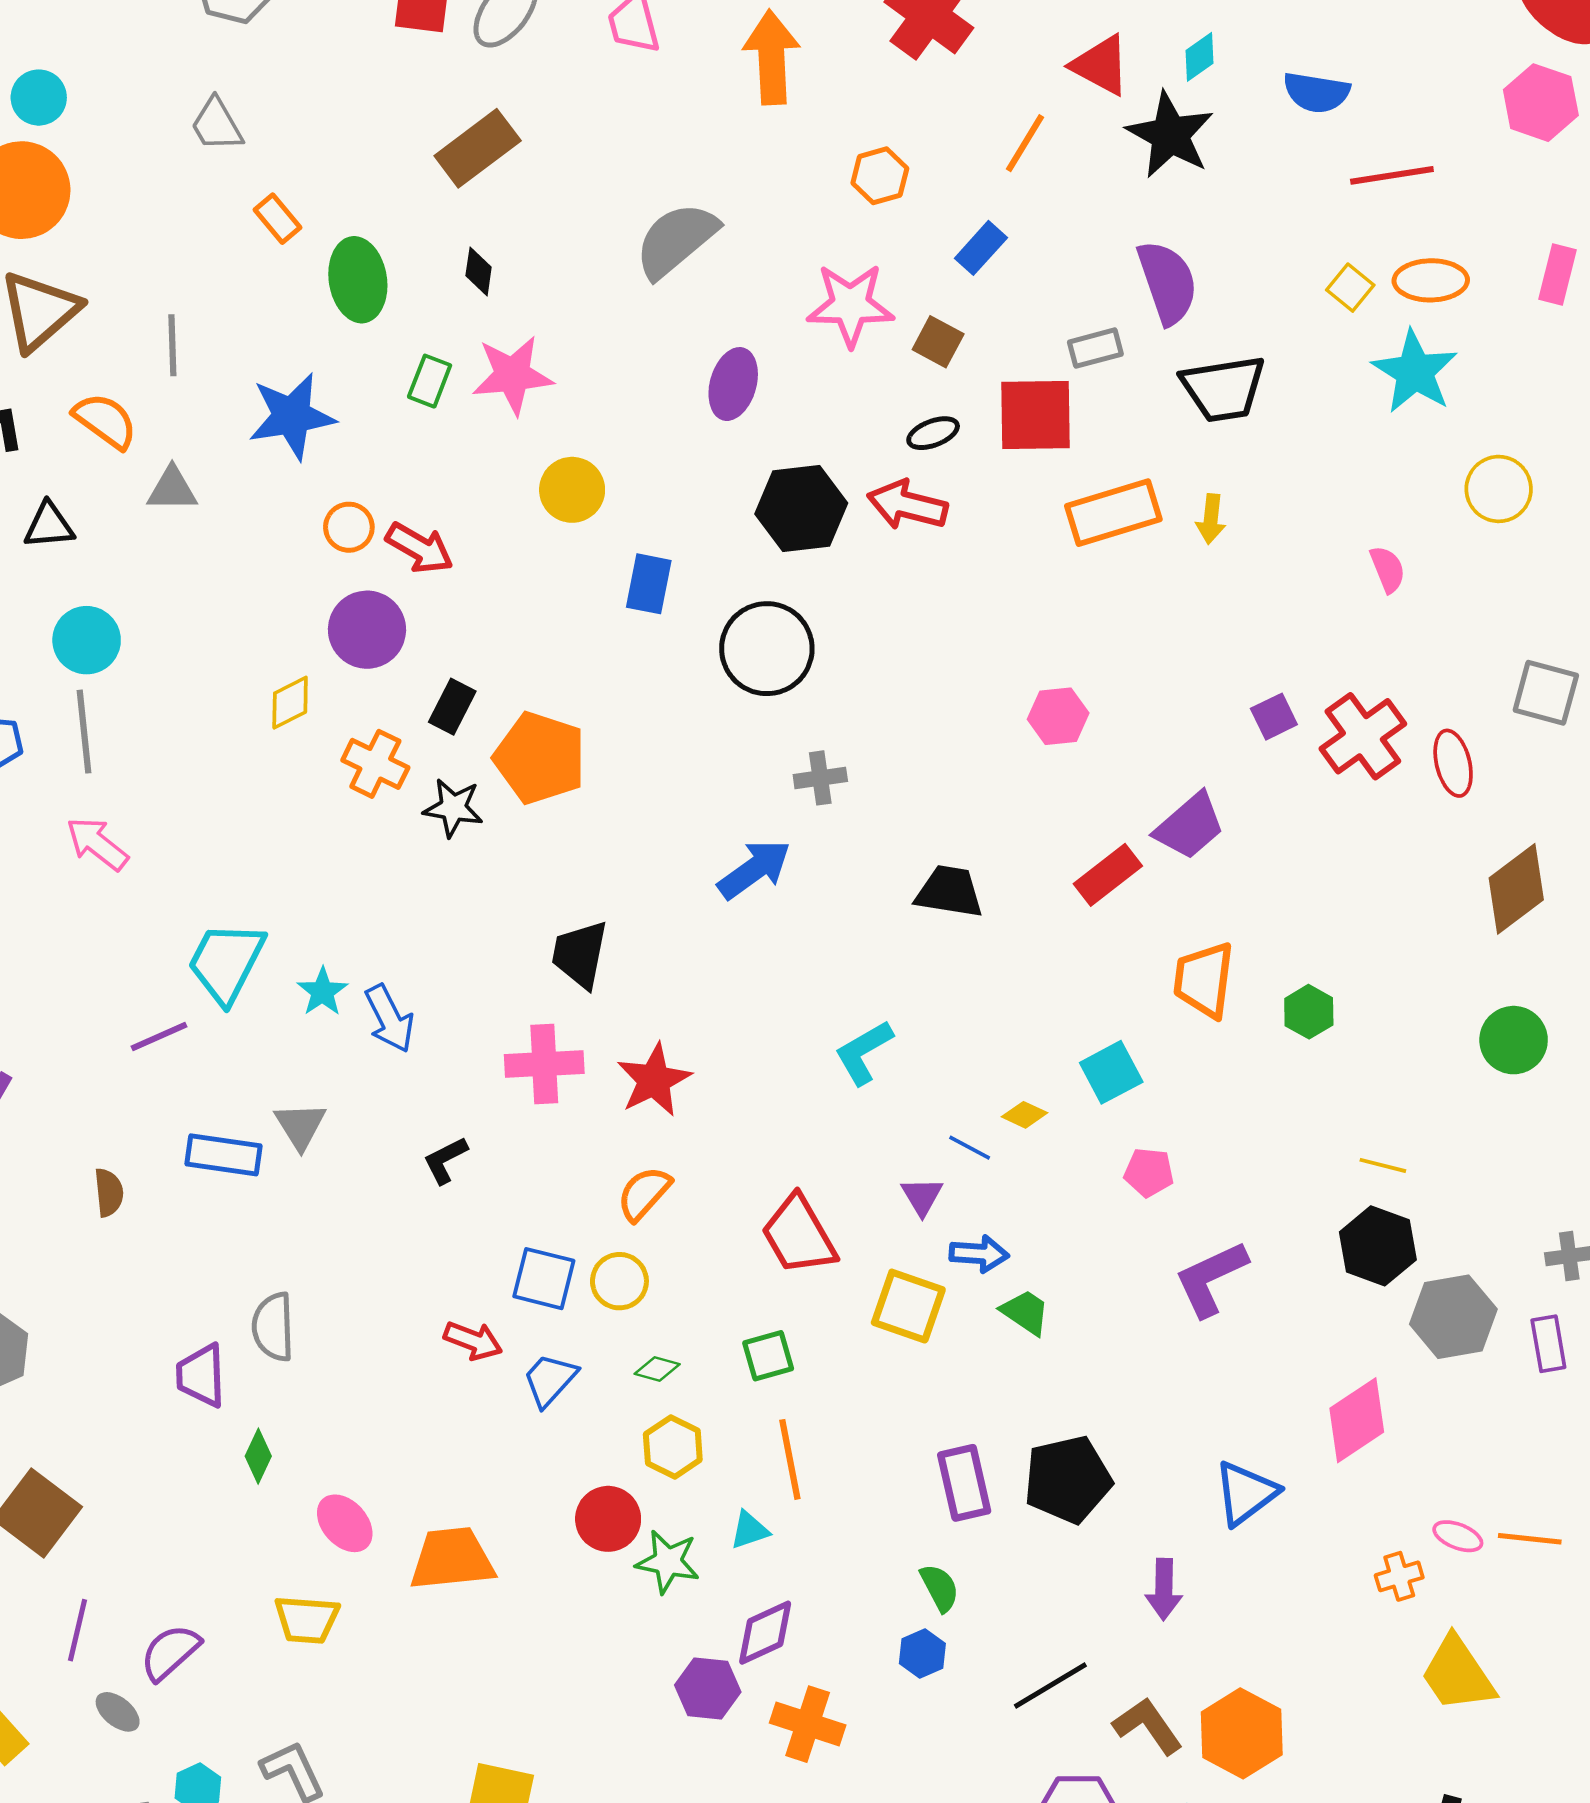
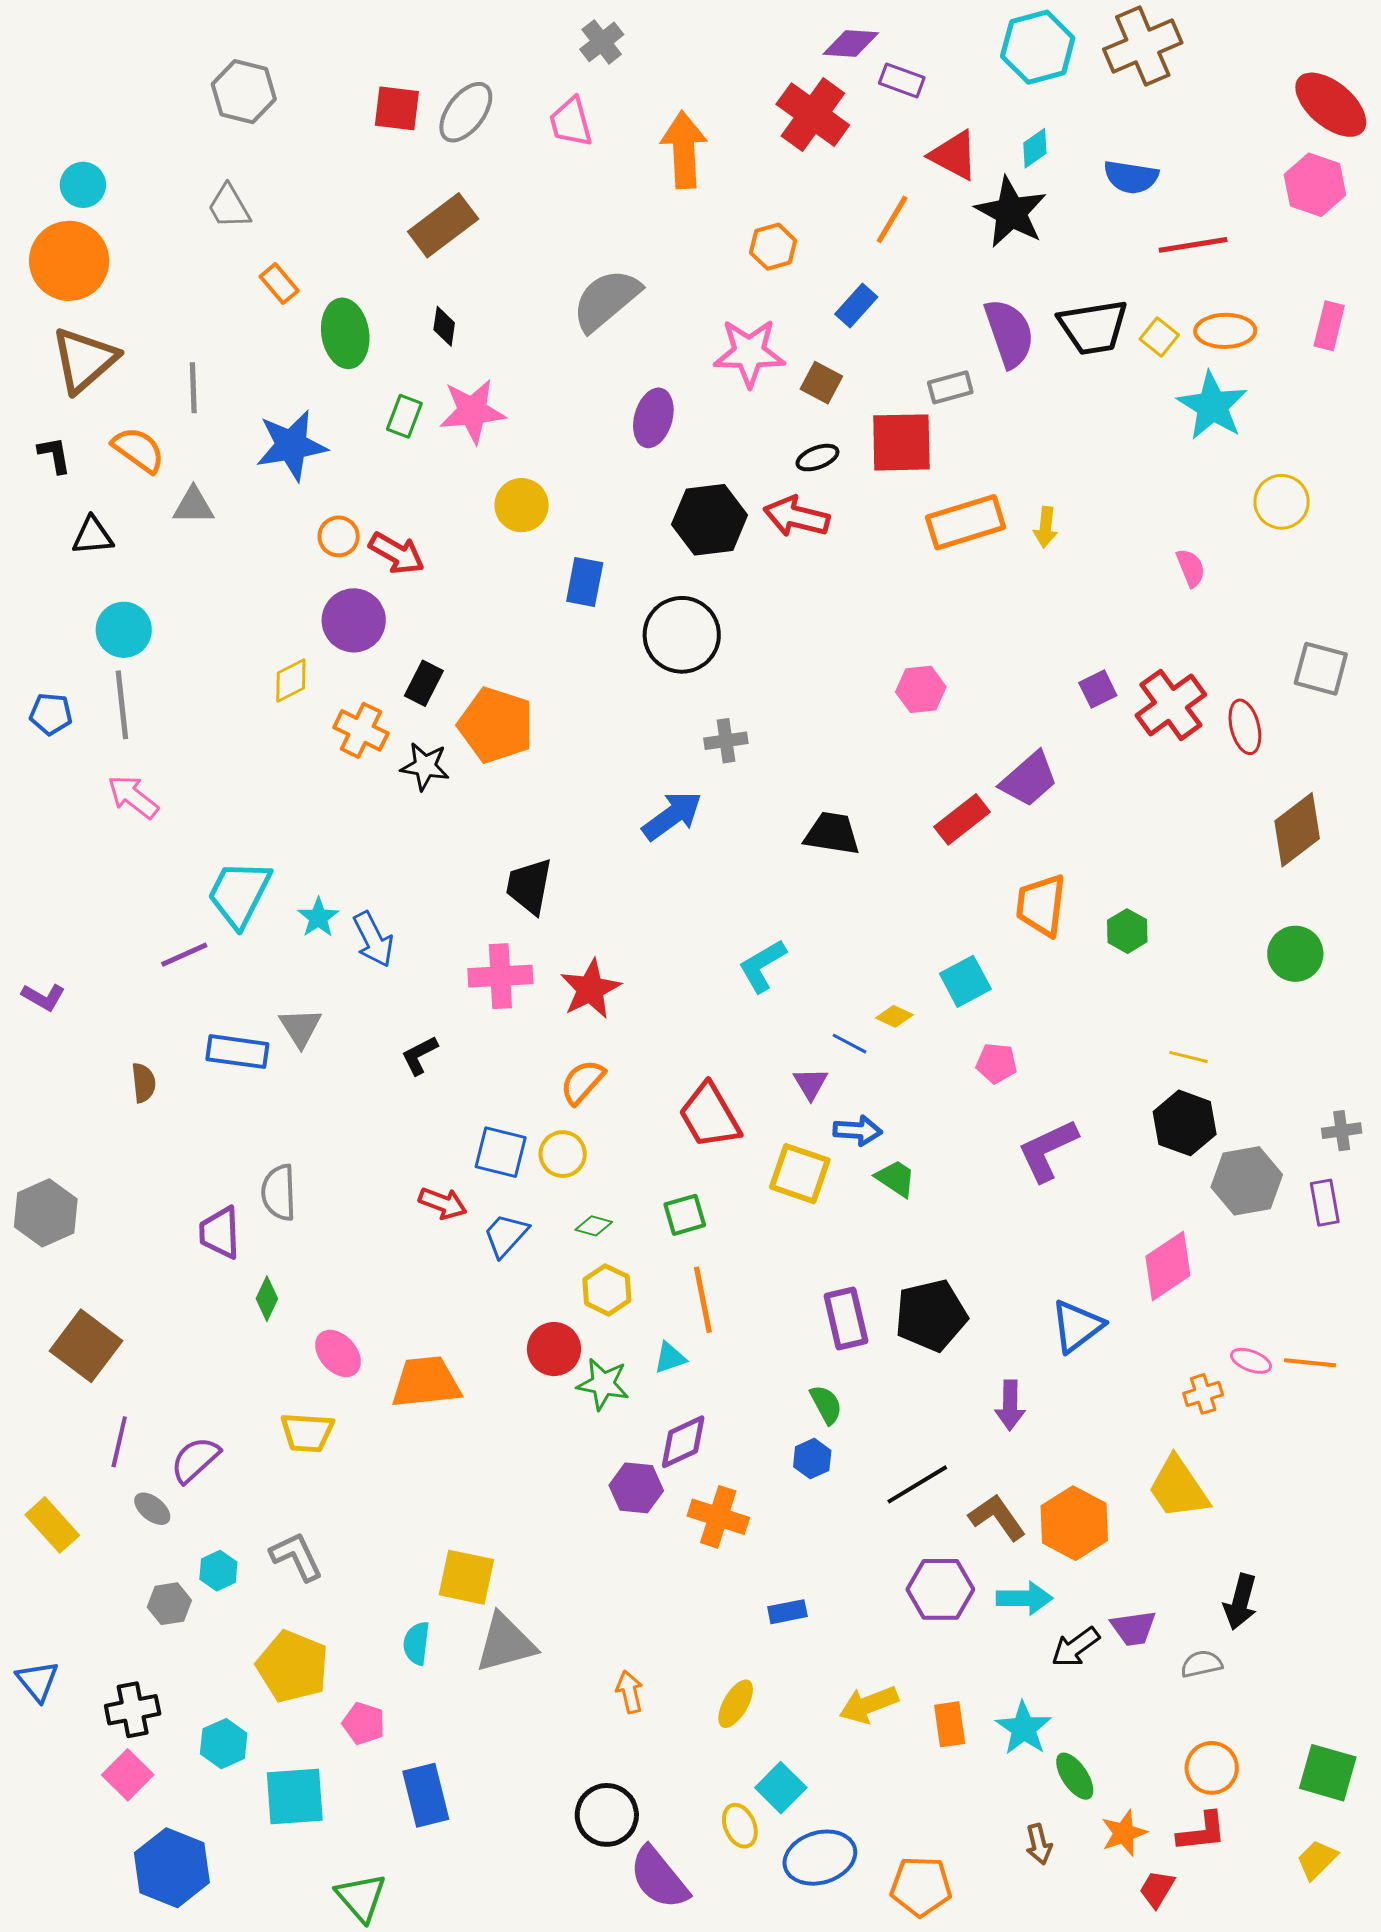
black trapezoid: (1223, 389) -> (1093, 327), moved
yellow trapezoid: (1458, 1674) -> (1178, 1488), moved

